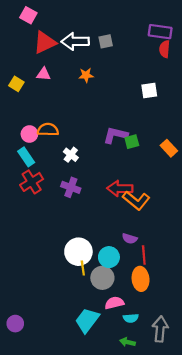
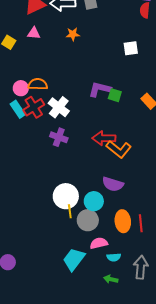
green square: (132, 142) -> (115, 95), turned 32
white cross: (71, 155) -> (59, 107), size x1.5
red cross: (32, 182) -> (34, 107), moved
purple semicircle: (130, 239) -> (113, 184), size x1.5
red line: (144, 255) -> (141, 223), moved

